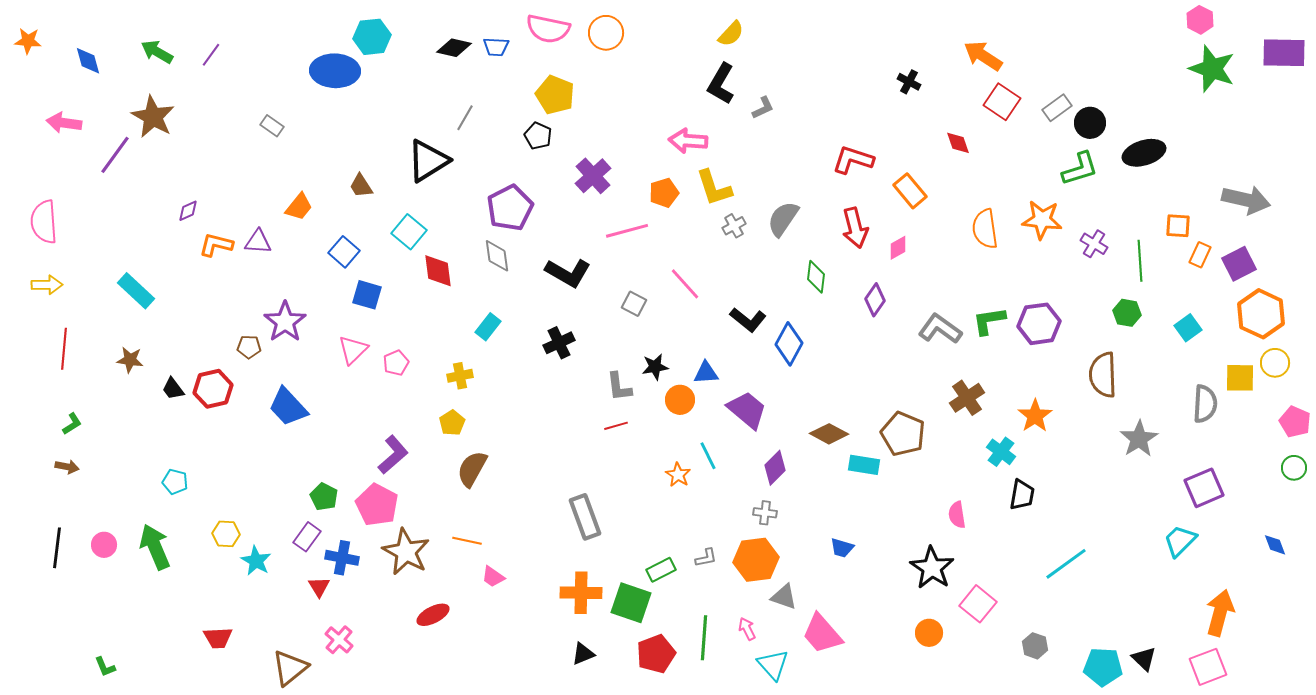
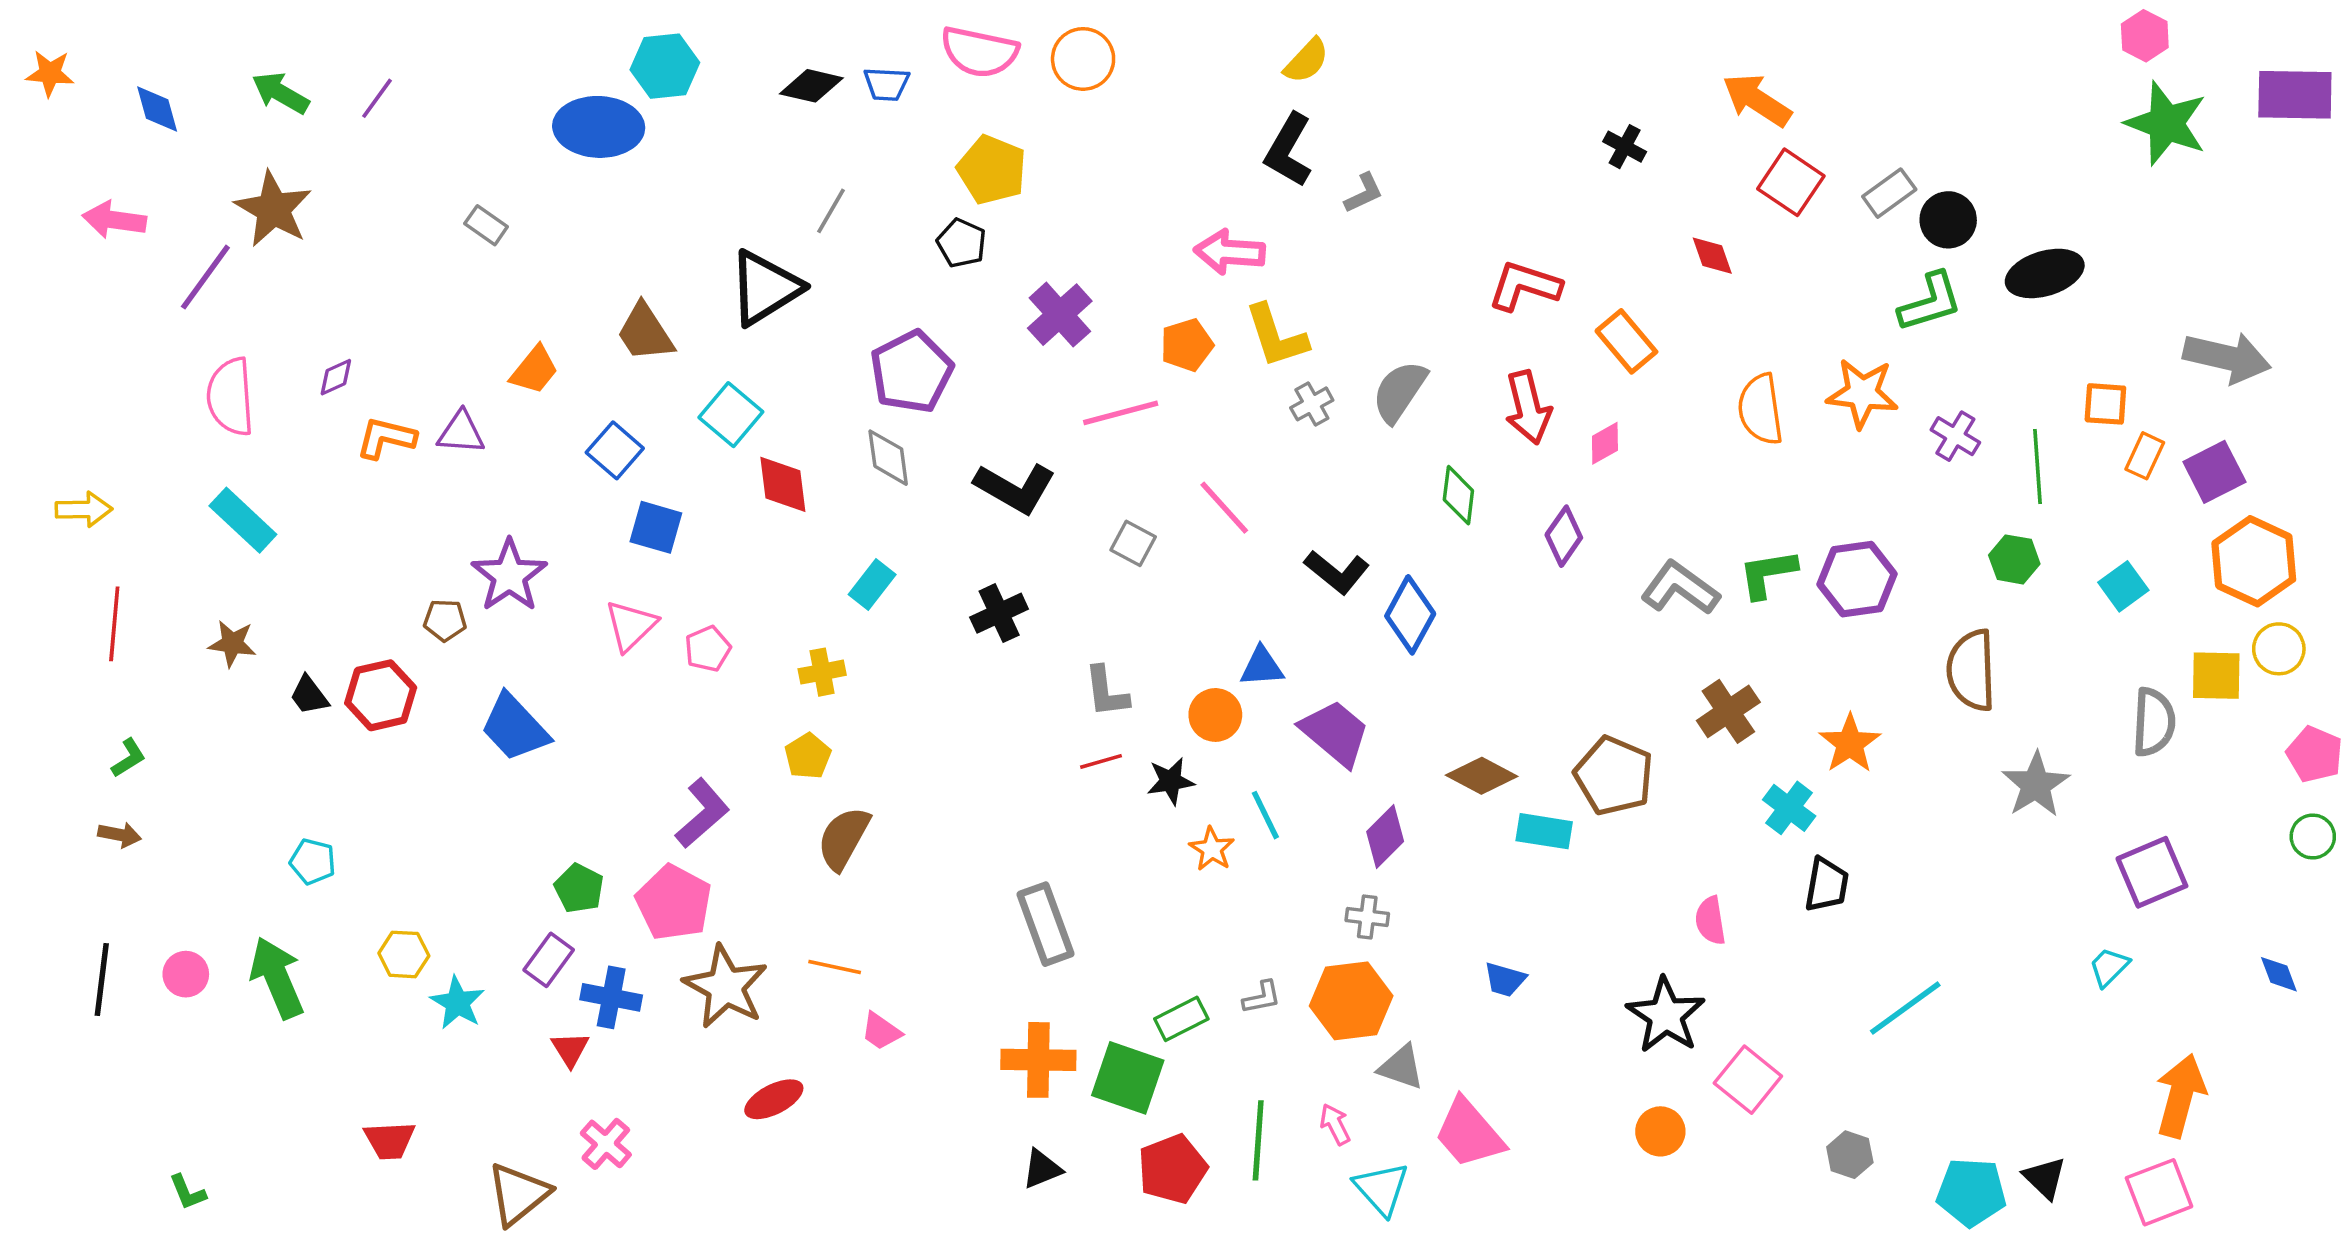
brown trapezoid: (361, 186) -> (645, 332), size x1.4
pink semicircle: (44, 222) -> (230, 397), moved
black star: (655, 367) -> (1171, 781), moved
cyan trapezoid: (1180, 541) -> (2109, 967), size x0.7

